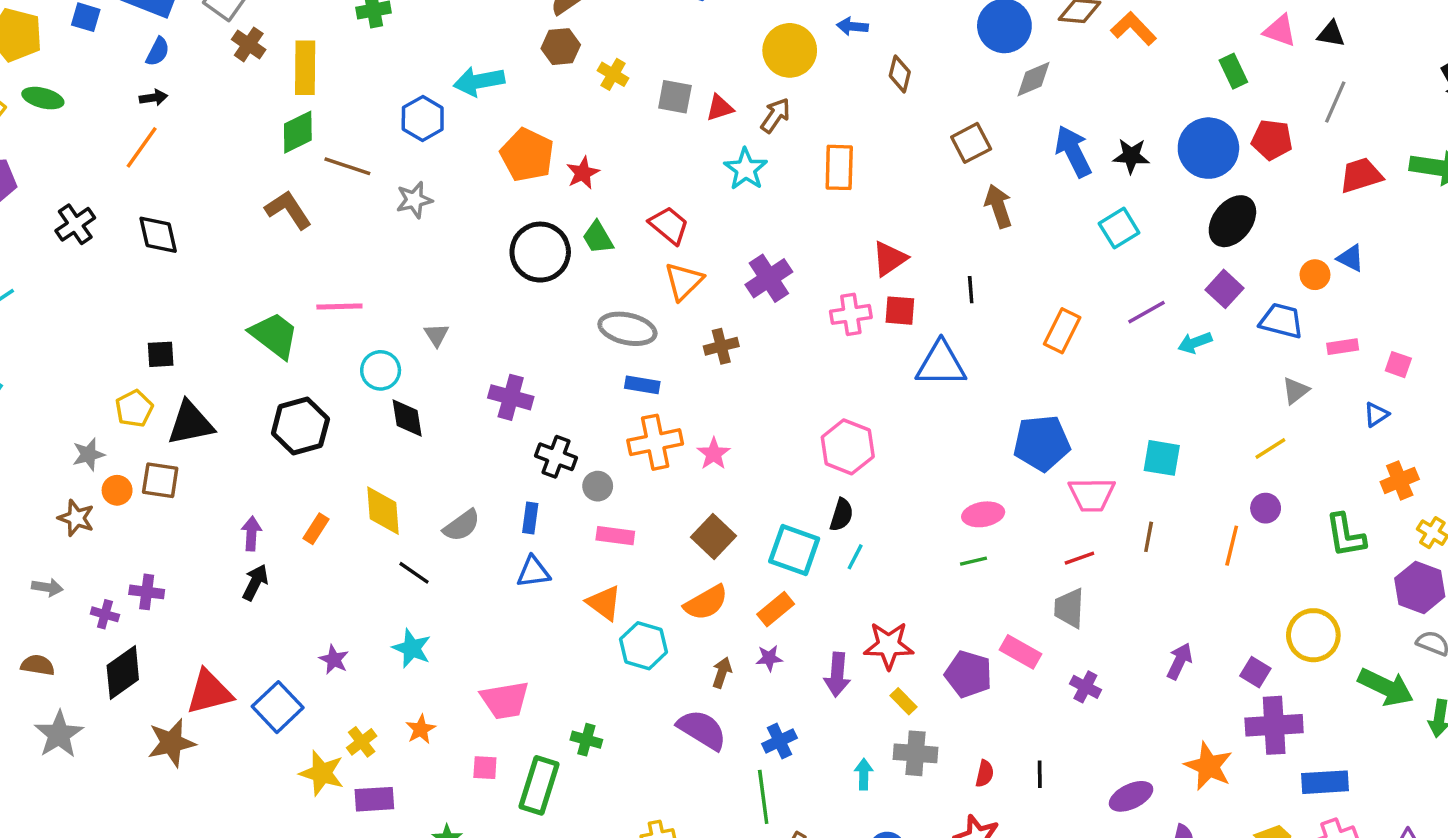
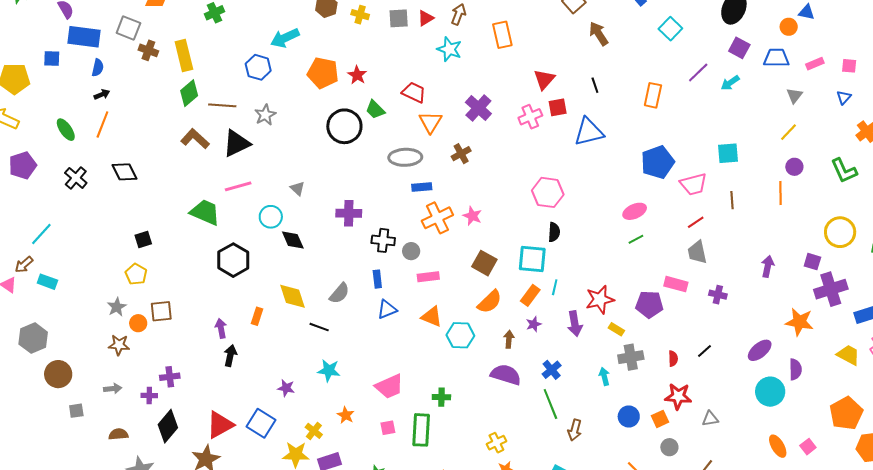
green ellipse: (43, 98) -> (66, 130), moved, turned 55
black triangle: (190, 423) -> (237, 143), moved
cyan line: (855, 557) -> (555, 287), moved
black line: (1040, 774) -> (705, 351), turned 63

